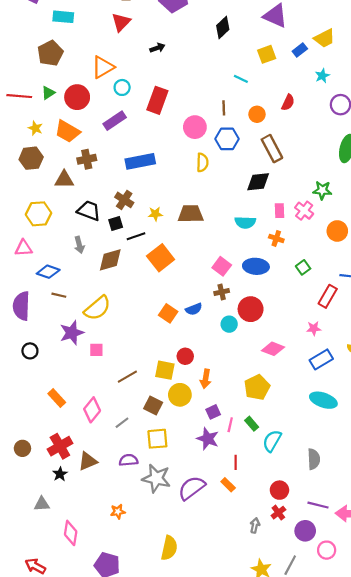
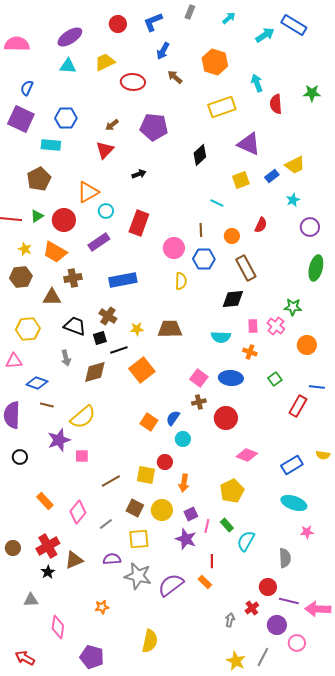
blue semicircle: (194, 309) -> (173, 418), turned 147
cyan circle: (229, 324) -> (183, 439), moved
pink star: (314, 328) -> (307, 532), moved
yellow circle: (180, 395) -> (162, 510), moved
red circle: (279, 490) -> (268, 587), moved

